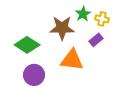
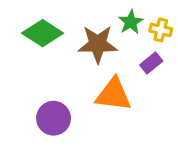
green diamond: (27, 45) -> (43, 33), moved

